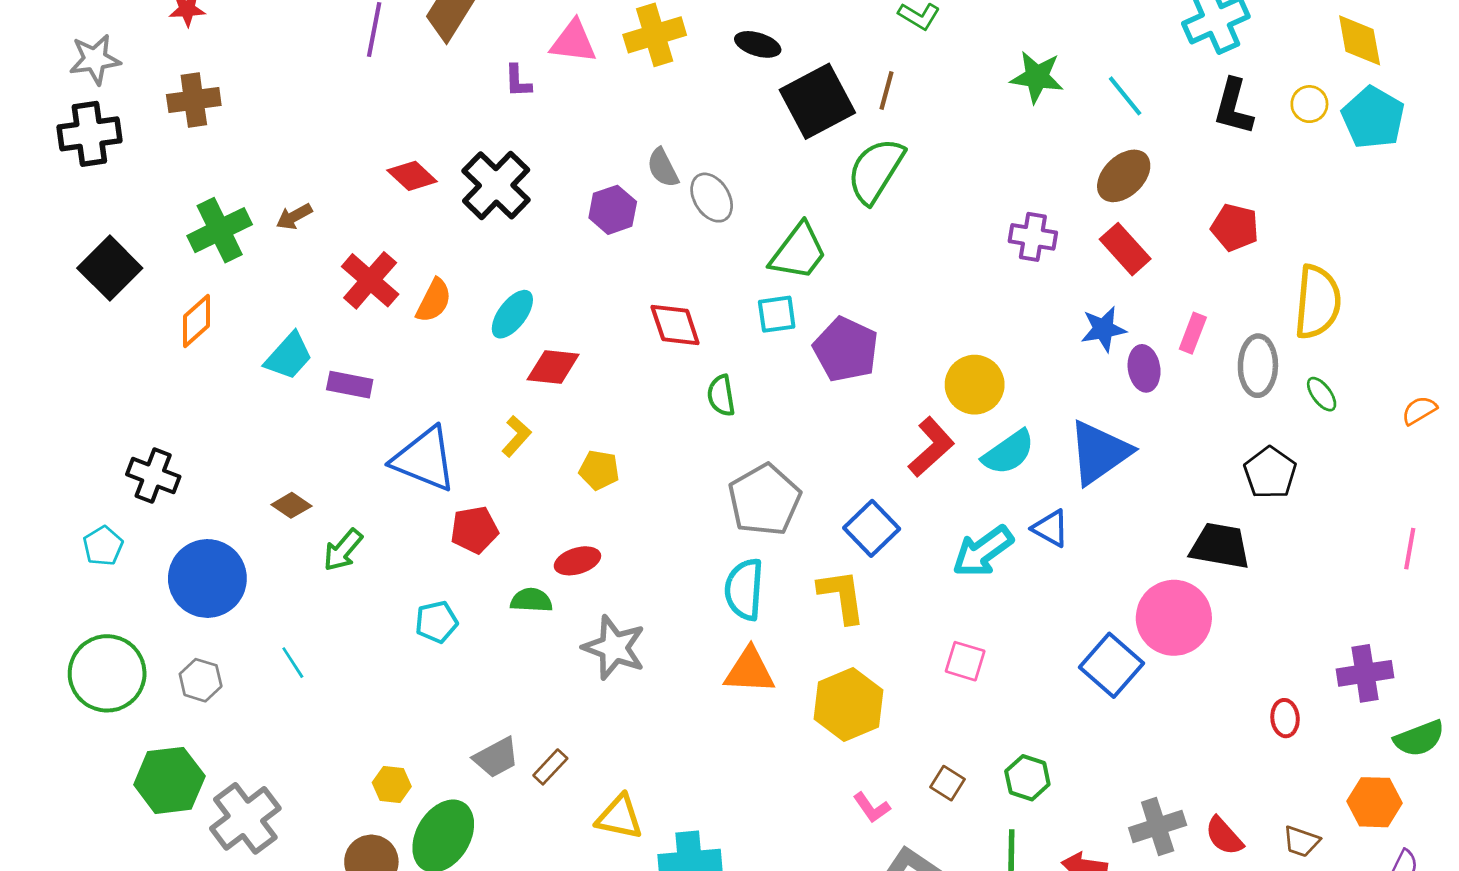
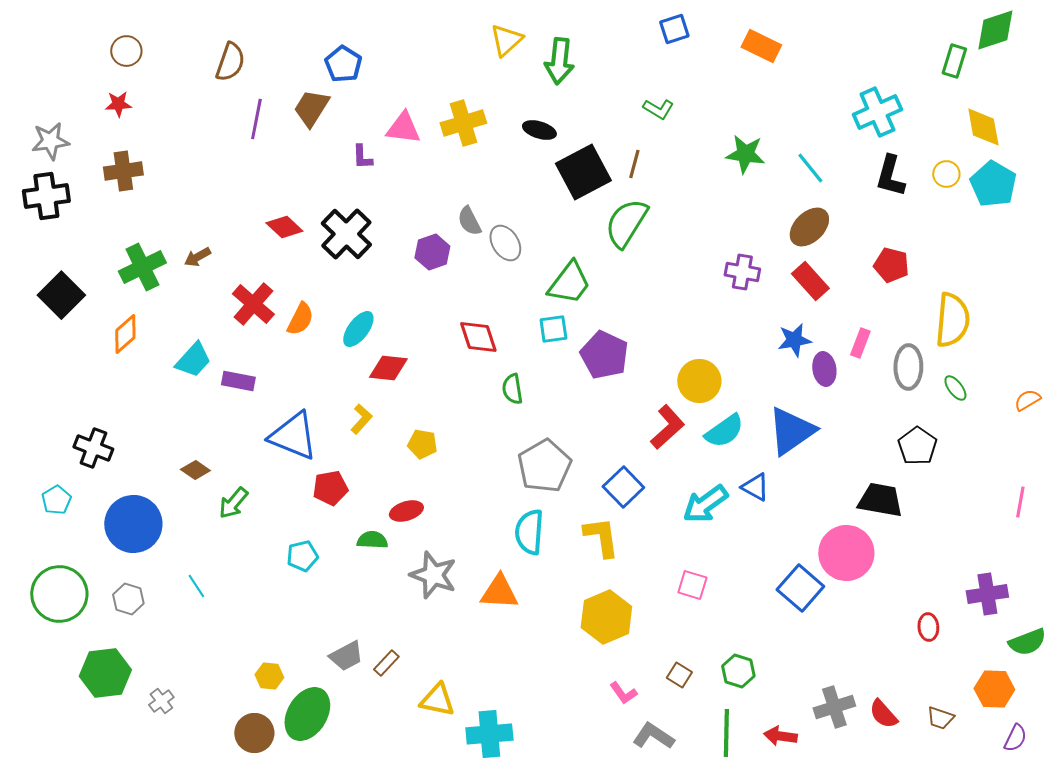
orange triangle: (750, 671) -> (499, 592), moved
gray cross: (245, 818) -> (161, 701), size x0.5

